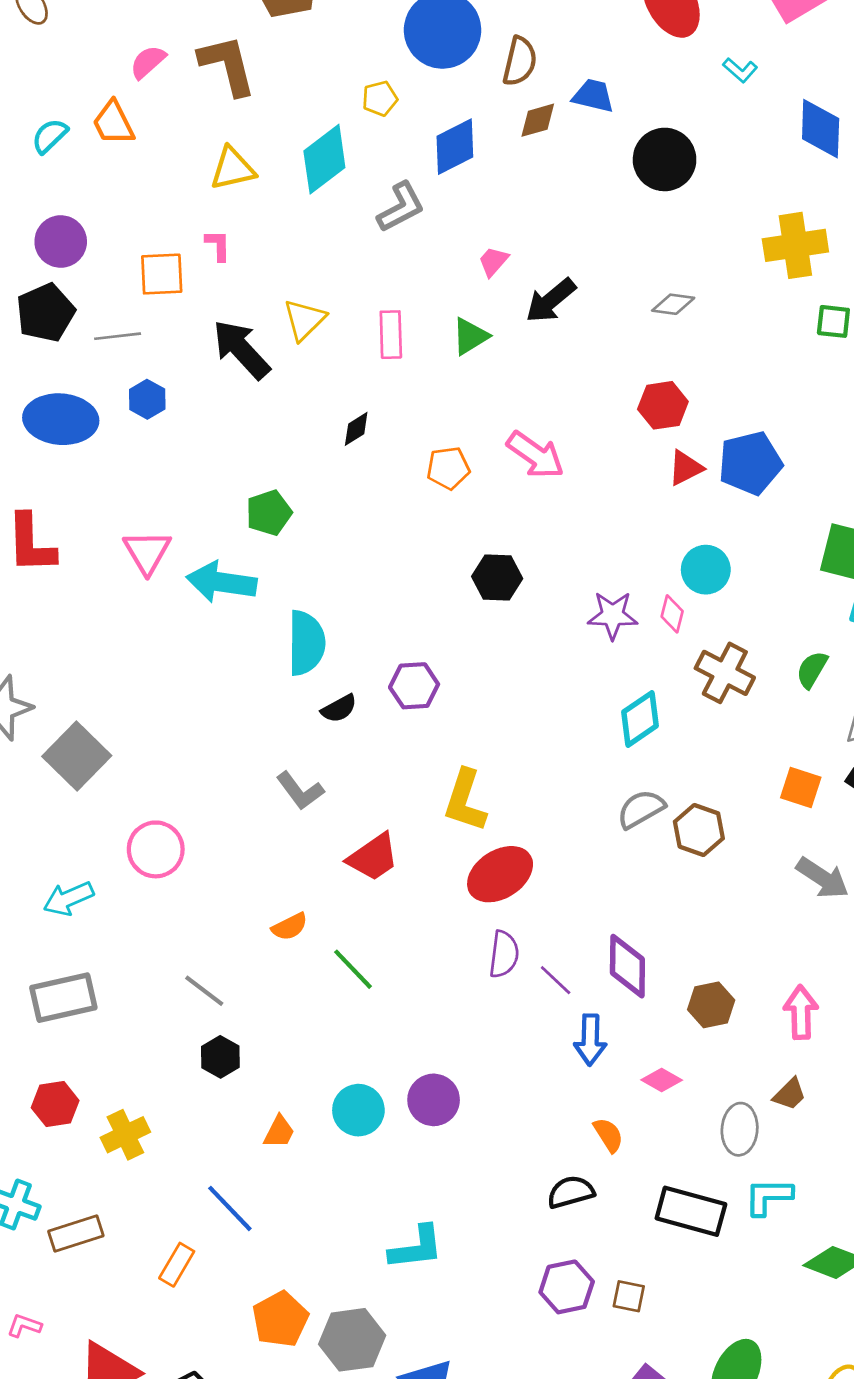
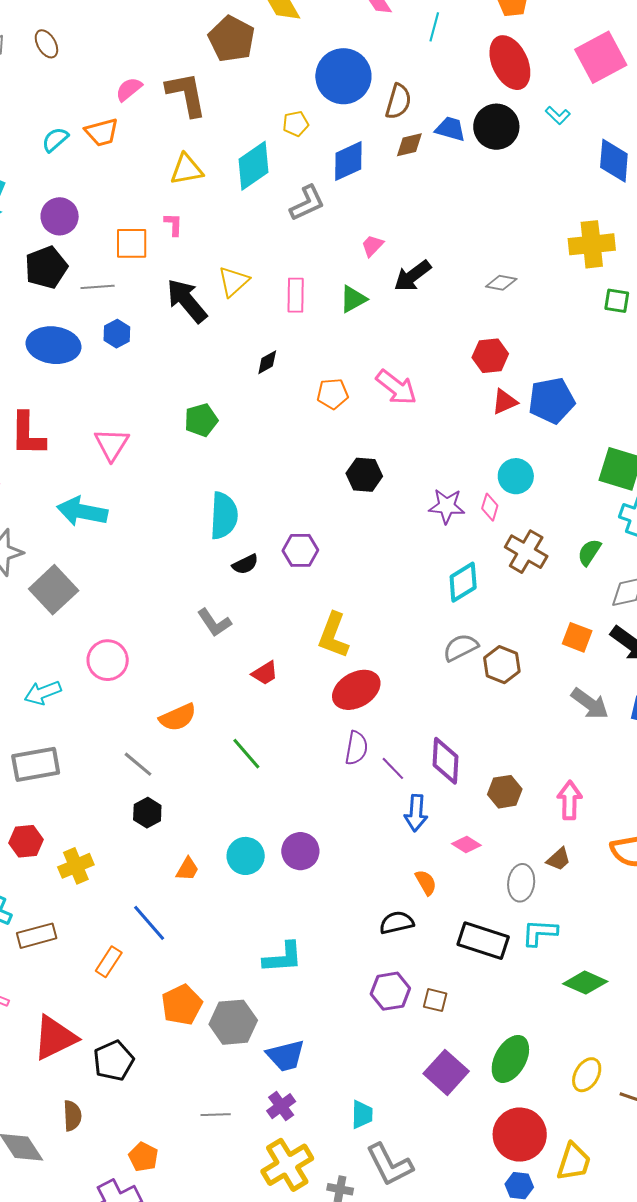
orange trapezoid: (113, 123) -> (102, 132), turned -81
black circle: (665, 159) -> (496, 127), moved
cyan arrow: (221, 582) -> (82, 512), moved
red trapezoid: (373, 857) -> (265, 673), size x0.7
orange semicircle: (290, 927) -> (178, 717), moved, size x1.4

